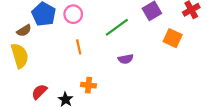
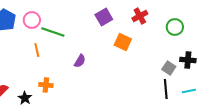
green line: (117, 27) -> (53, 32), moved, turned 55
purple semicircle: (126, 59) -> (80, 61), turned -48

